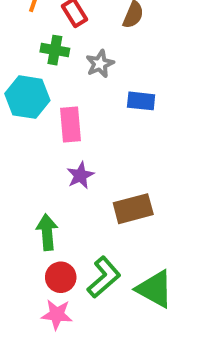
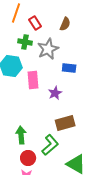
gray star: (100, 64) -> (48, 49), size x1.5
purple star: (80, 175) -> (55, 93), moved
green L-shape: (104, 277) -> (50, 145), moved

